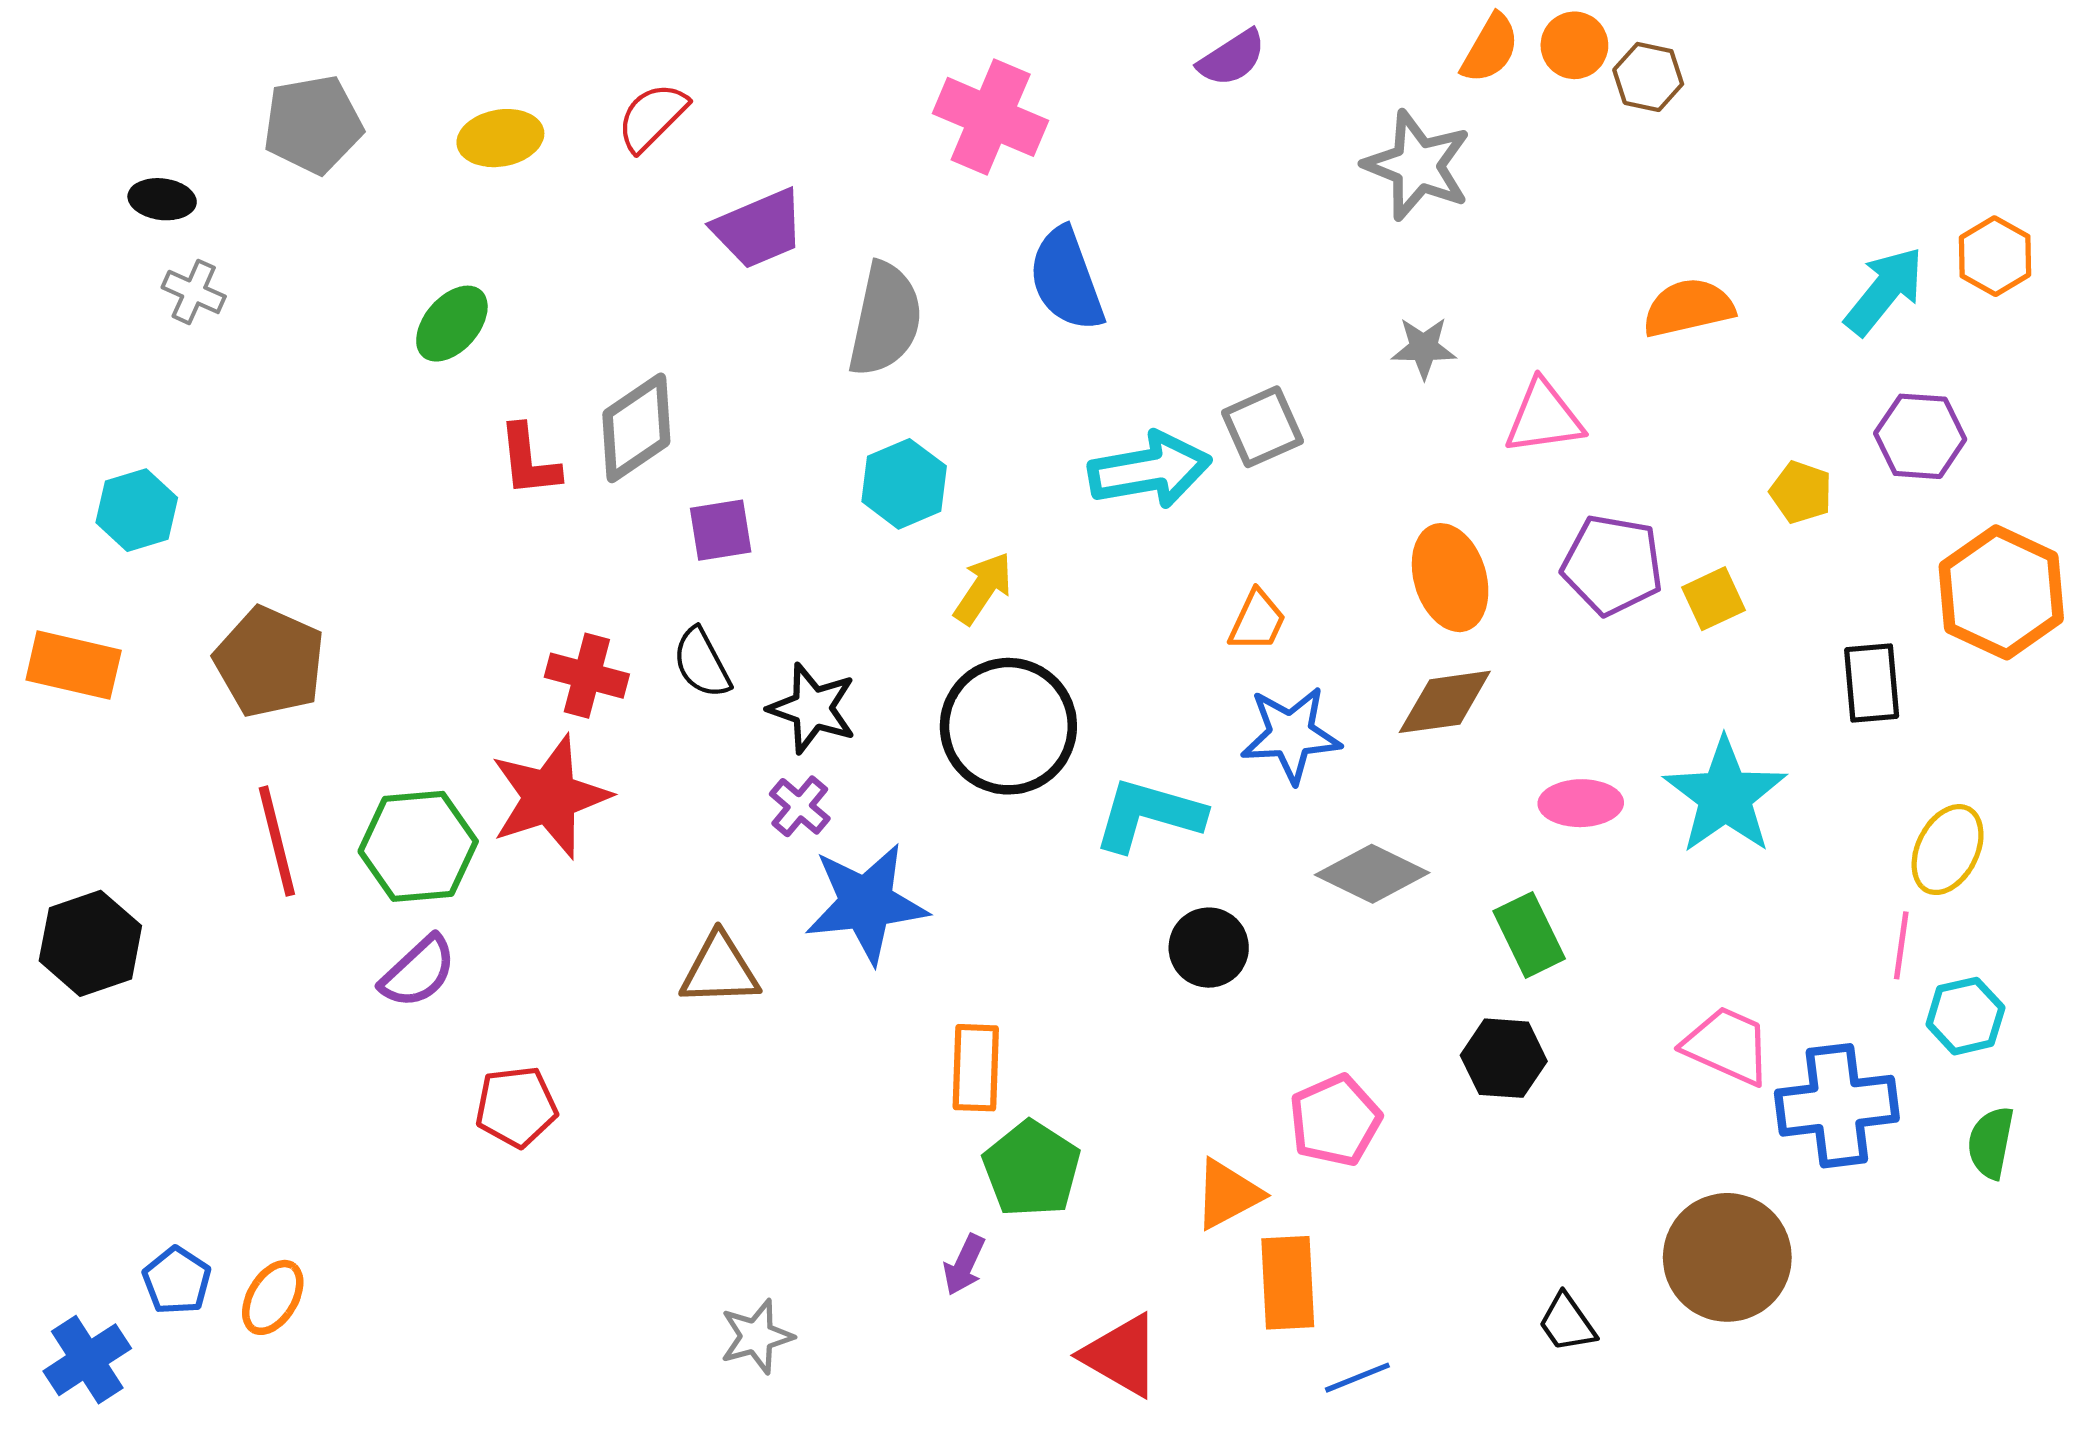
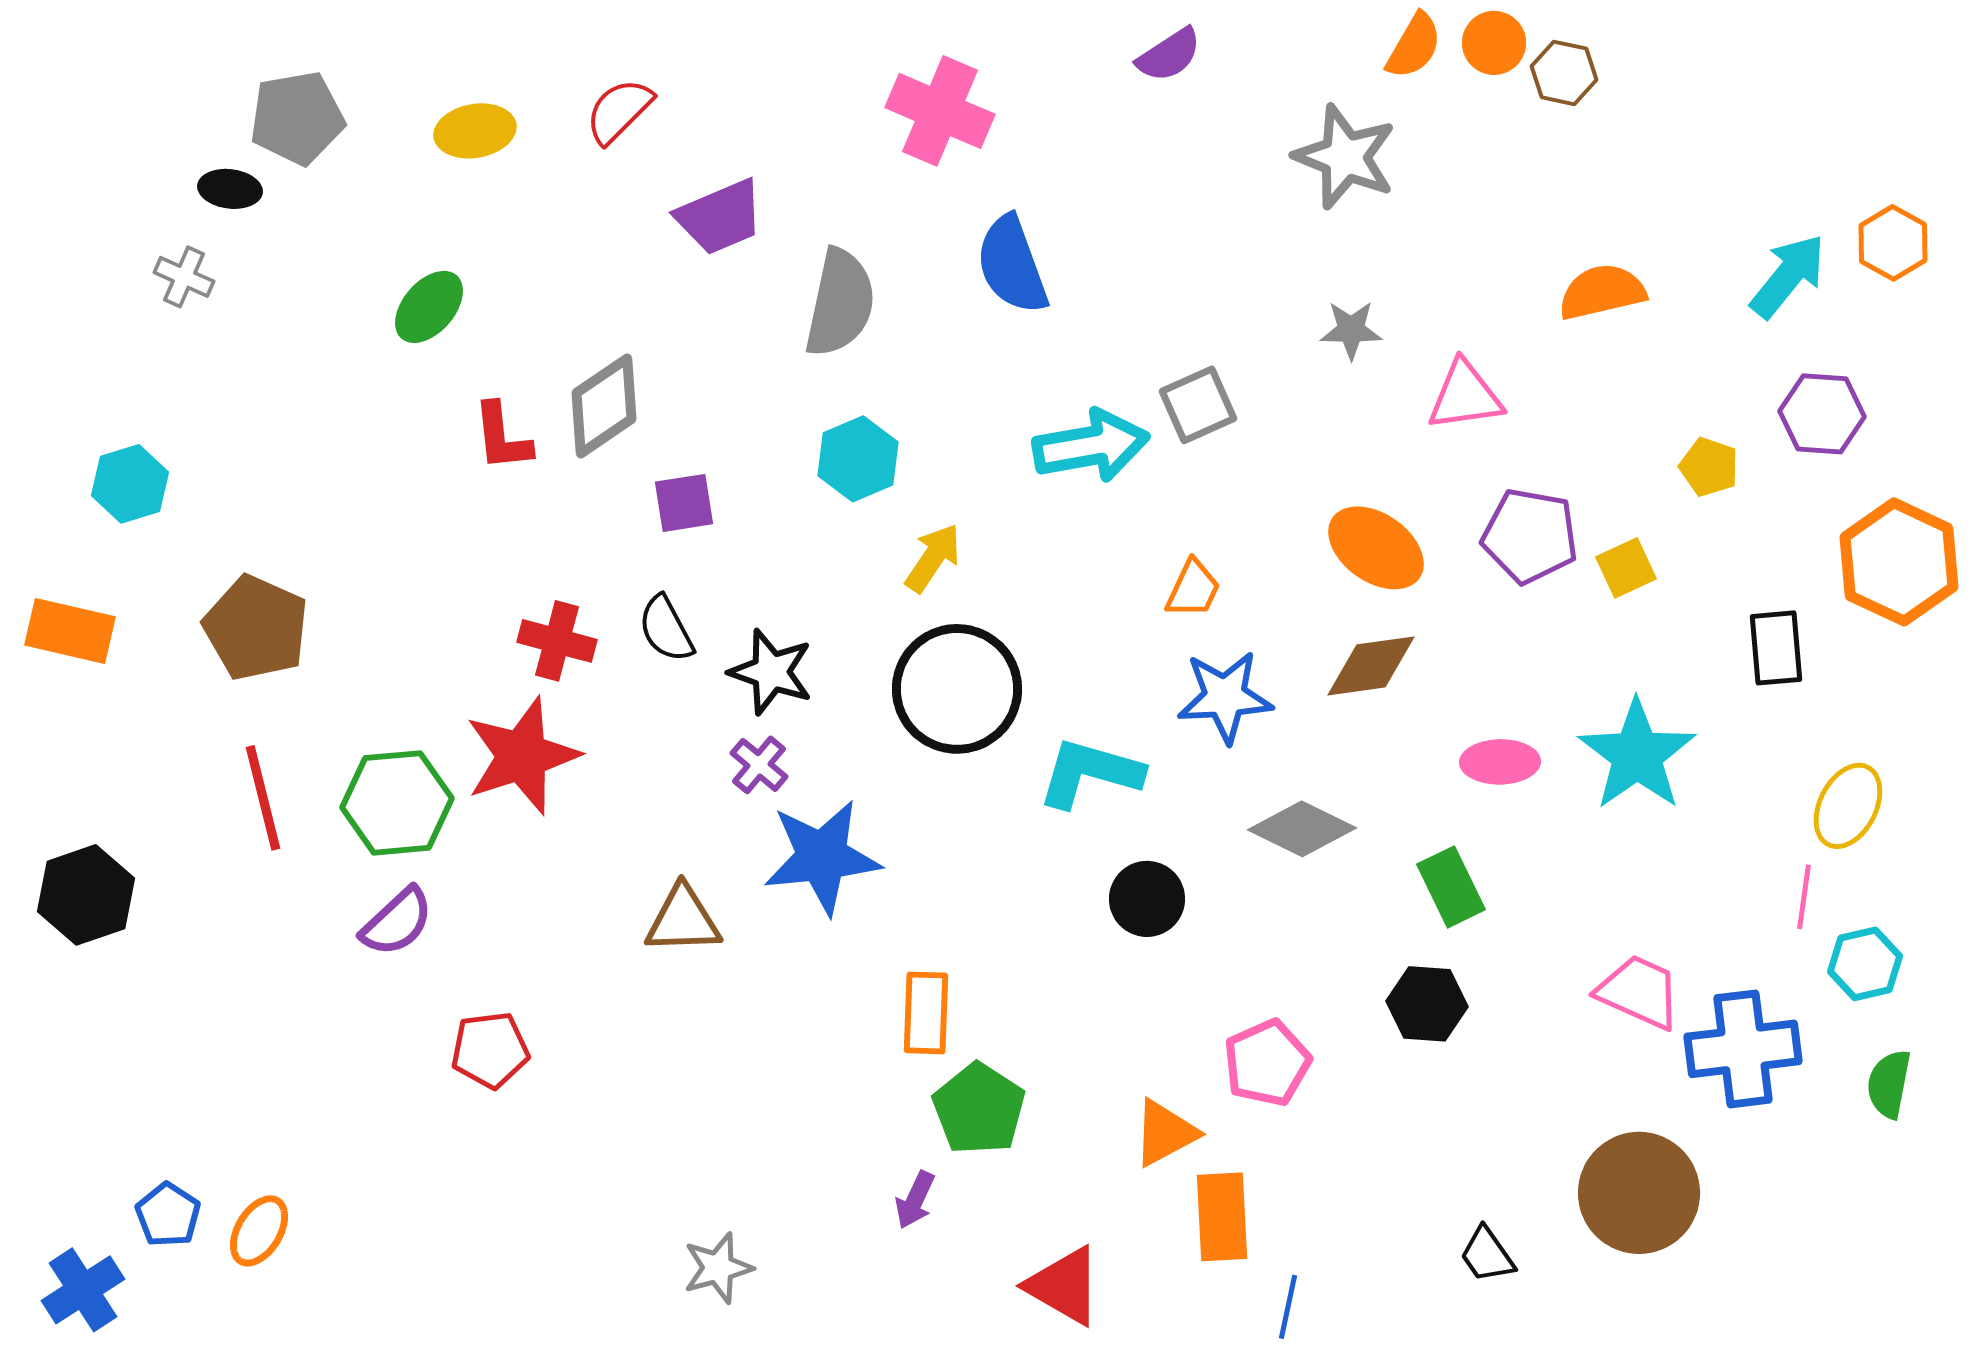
black ellipse: (162, 199) -> (230, 189), moved
orange ellipse: (1450, 578) -> (1376, 548), turned -38
blue line: (1357, 1378) -> (1288, 1307), turned -56

